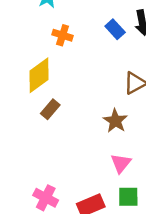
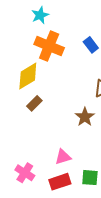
orange cross: (63, 35) -> (49, 46), size x1.8
pink triangle: (121, 163) -> (63, 157), moved, turned 30

